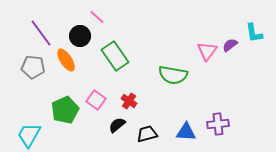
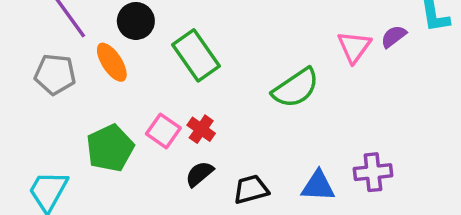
green semicircle: (173, 75) -> (296, 88), turned -44
red cross: (129, 101) -> (201, 129), moved

